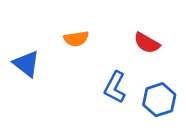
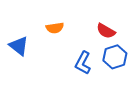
blue hexagon: (159, 100) -> (115, 57), moved

